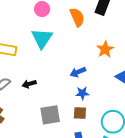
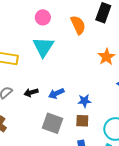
blue arrow: (78, 72) -> (56, 93), moved
gray square: (50, 115) -> (53, 123), turned 30

